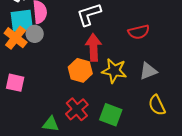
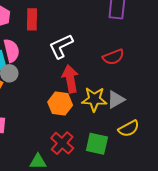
gray triangle: (148, 71) -> (116, 100), moved
yellow semicircle: (157, 105) -> (129, 128), moved, turned -85

